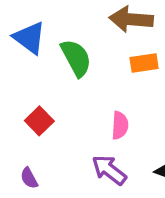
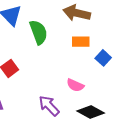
pink semicircle: (120, 125) -> (75, 85), moved, turned 102

